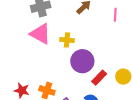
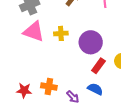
purple circle: (82, 61) -> (91, 42), moved

